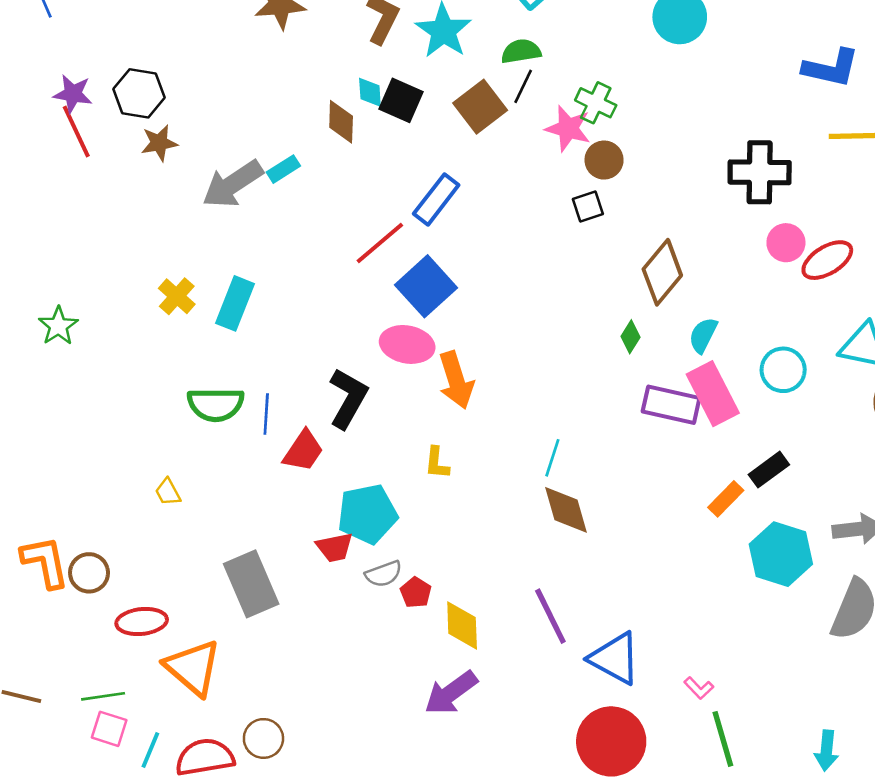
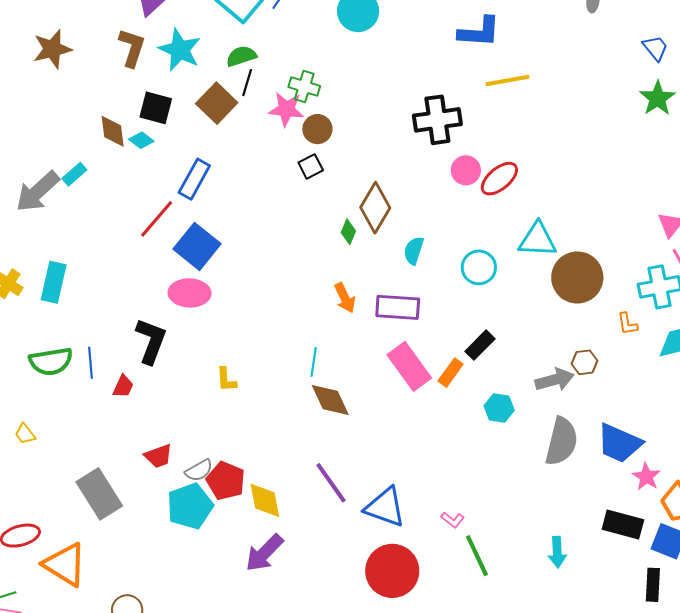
cyan diamond: (370, 92) -> (141, 140), moved, turned -40
green diamond: (630, 337) -> (348, 232), moved
orange arrow: (456, 380) -> (345, 298), moved, size x0.7
pink rectangle: (713, 394) -> (409, 366), moved
red trapezoid: (303, 451) -> (123, 386), size x0.7
cyan pentagon: (367, 514) -> (190, 506), moved
cyan hexagon: (781, 554) -> (499, 408), size x0.6
red pentagon: (416, 592) -> (226, 481), size x1.6

